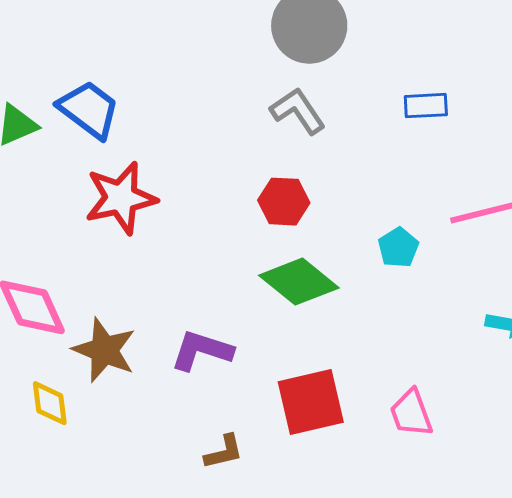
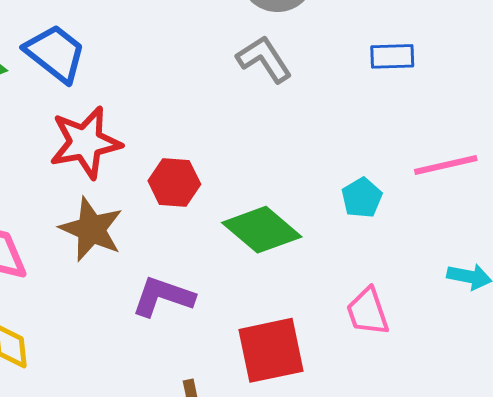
red hexagon: (284, 202) -> (174, 183), moved
brown star: (104, 350) -> (91, 229), moved
pink trapezoid: (411, 413) -> (368, 312), moved

